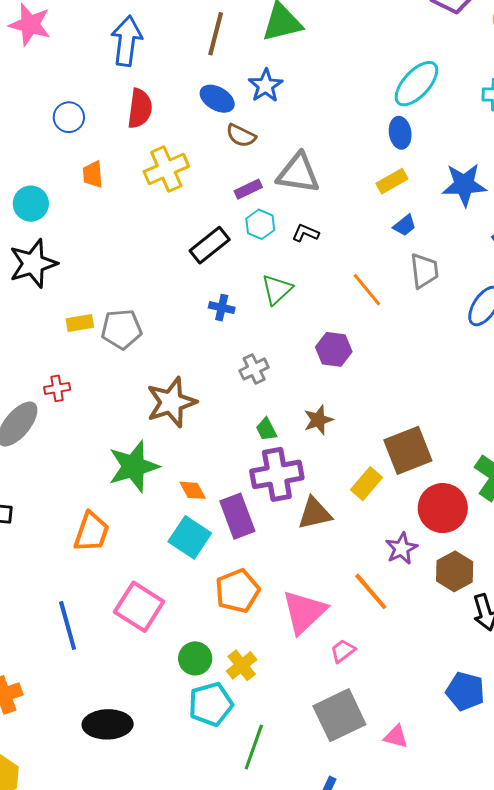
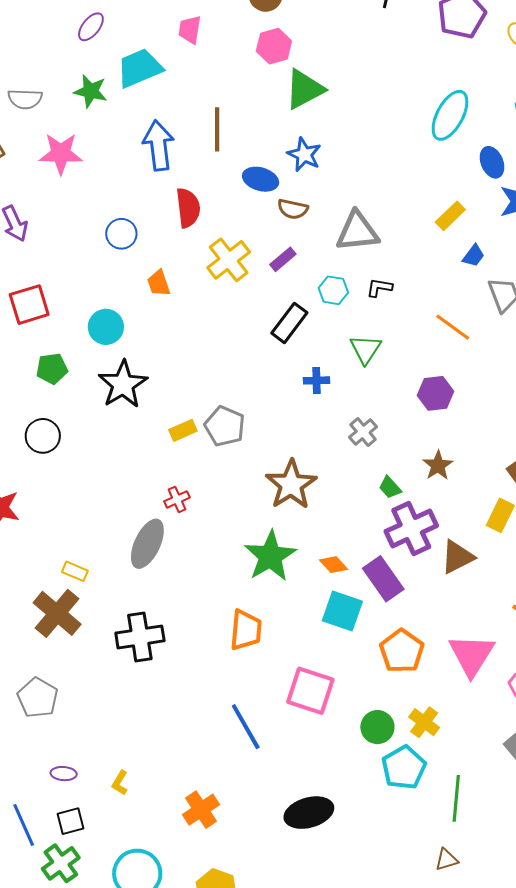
brown line: (216, 34) -> (217, 129), moved
blue ellipse: (400, 133) -> (492, 162), moved
purple rectangle: (248, 189) -> (283, 259), moved
gray pentagon: (121, 329) -> (225, 426), turned -30

